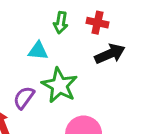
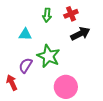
red cross: (97, 23) -> (71, 14), turned -32
cyan triangle: (38, 51) -> (25, 34), moved

